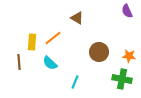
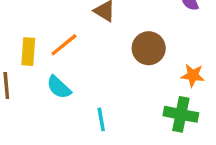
brown circle: (99, 52) -> (149, 48), moved
cyan line: (75, 82) -> (101, 119), turned -32

